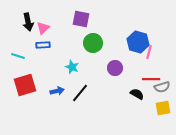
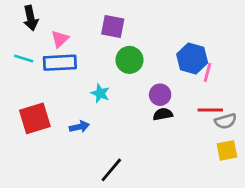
black arrow: (28, 22) -> (31, 18), moved
blue rectangle: (43, 45) -> (60, 63), size x1.6
cyan line: (18, 56) -> (24, 58), moved
black line: (80, 93) -> (111, 170), moved
black semicircle: (137, 94) -> (163, 114), moved, turned -40

